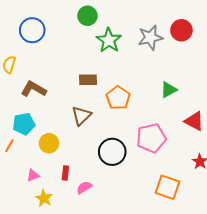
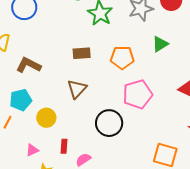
green triangle: (169, 90) -> (160, 44), moved
orange pentagon: (118, 98) -> (122, 58), moved, turned -30
pink pentagon: (151, 138) -> (138, 94), moved

